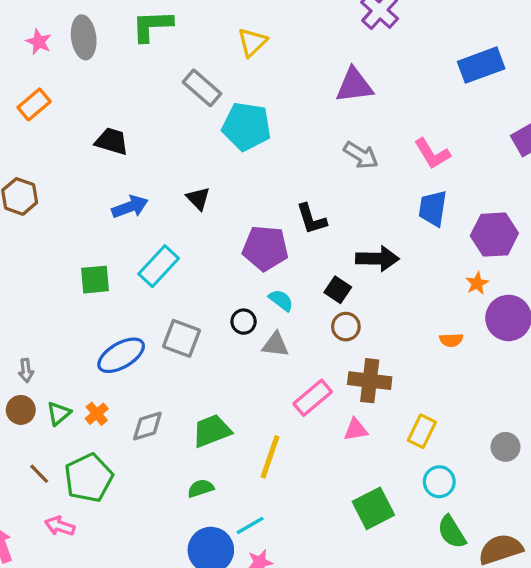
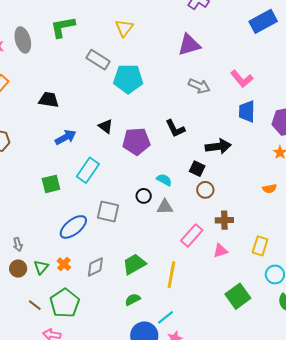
purple pentagon: (265, 248) -> (136, 141), moved
brown cross: (370, 381) -> (224, 220), size x0.7

